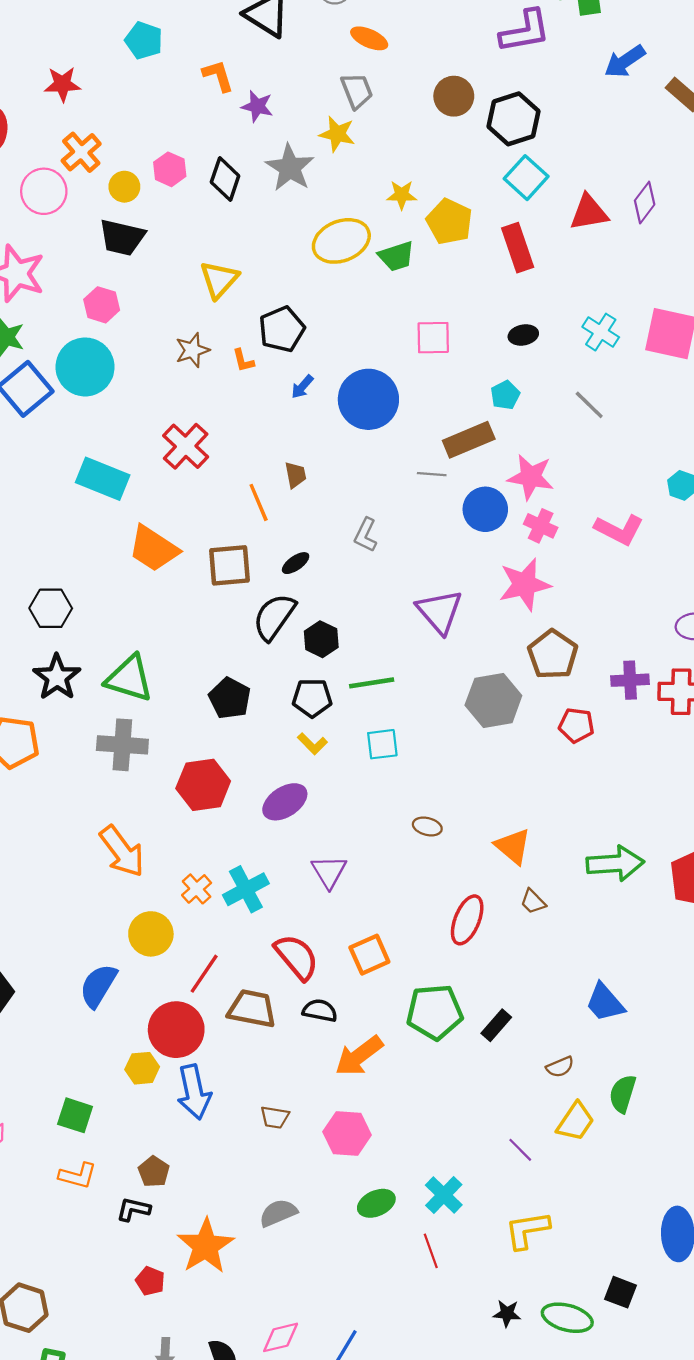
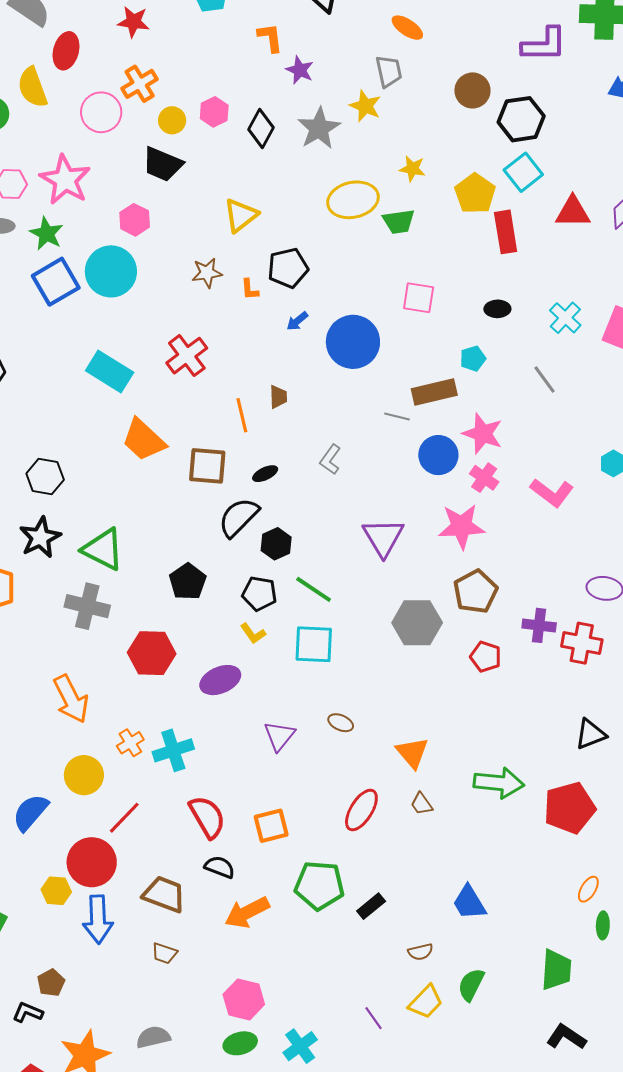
yellow pentagon: (449, 222) -> (475, 194), moved
green line: (372, 683) -> (314, 589), turned 33
cyan square: (382, 744) -> (314, 644), size x1.4
purple triangle: (329, 872) -> (279, 736), moved
brown trapezoid: (252, 1009) -> (164, 894), moved
pink hexagon: (347, 1133) -> (244, 999), moved

